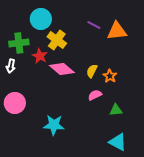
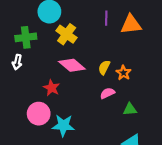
purple line: (94, 25) -> (106, 18), turned 64
red star: (40, 56) -> (52, 88), moved
pink circle: (15, 103) -> (39, 114), moved

